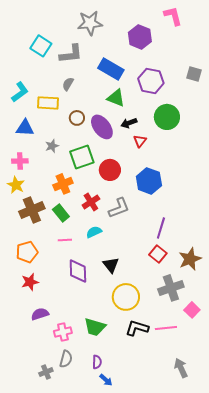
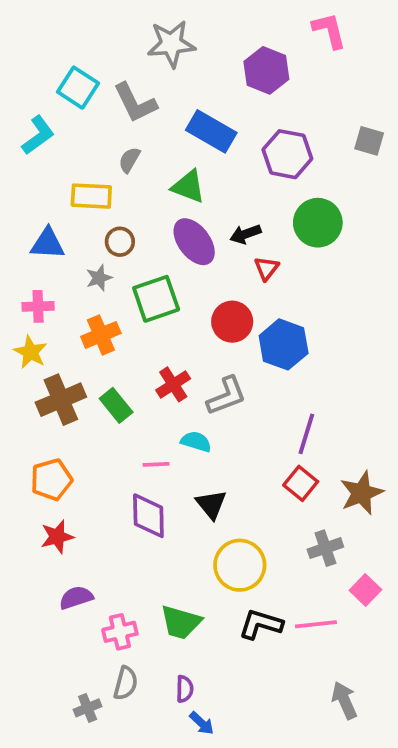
gray L-shape: (71, 54) -> (135, 103), turned 70
cyan L-shape: (20, 92) -> (38, 135), moved
green triangle: (116, 98) -> (188, 187), moved
brown circle: (77, 118) -> (120, 242), moved
red circle: (110, 170) -> (232, 322), moved
orange cross: (63, 184) -> (101, 335), moved
cyan semicircle: (94, 232) -> (196, 442), moved, turned 42
pink line: (65, 240) -> (156, 464), moved
gray cross: (171, 288) -> (325, 548), size x0.7

